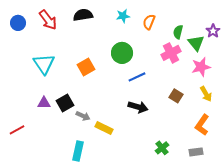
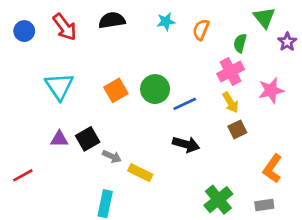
green triangle: (196, 43) -> (264, 18), moved
green circle: (122, 53) -> (155, 89), moved
yellow arrow: (206, 94) -> (231, 103), moved
brown square: (176, 96) -> (237, 129), turned 32
green cross: (162, 148) -> (218, 200), size x1.5

